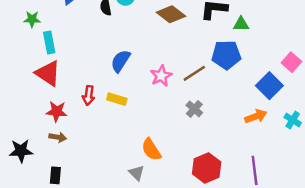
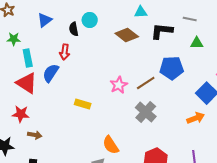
green triangle: (241, 24) -> (197, 43), moved
blue semicircle: (121, 61) -> (51, 73), moved
red arrow: (89, 95) -> (65, 52), moved
gray cross: (194, 109) -> (146, 112), size x1.5
red star: (57, 111) -> (21, 114), moved

